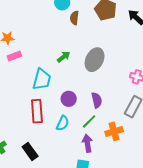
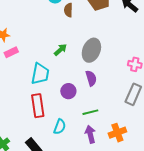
purple semicircle: (97, 100) -> (91, 78), moved
green line: (89, 121) -> (90, 112), turned 35
cyan semicircle: (63, 123) -> (60, 127), moved
orange cross: (114, 131) -> (117, 133), moved

